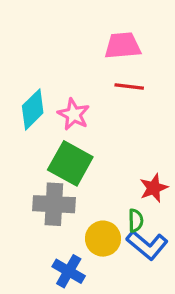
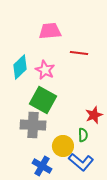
pink trapezoid: (123, 46) -> (50, 31), moved
blue L-shape: (147, 245) -> (81, 162), moved

